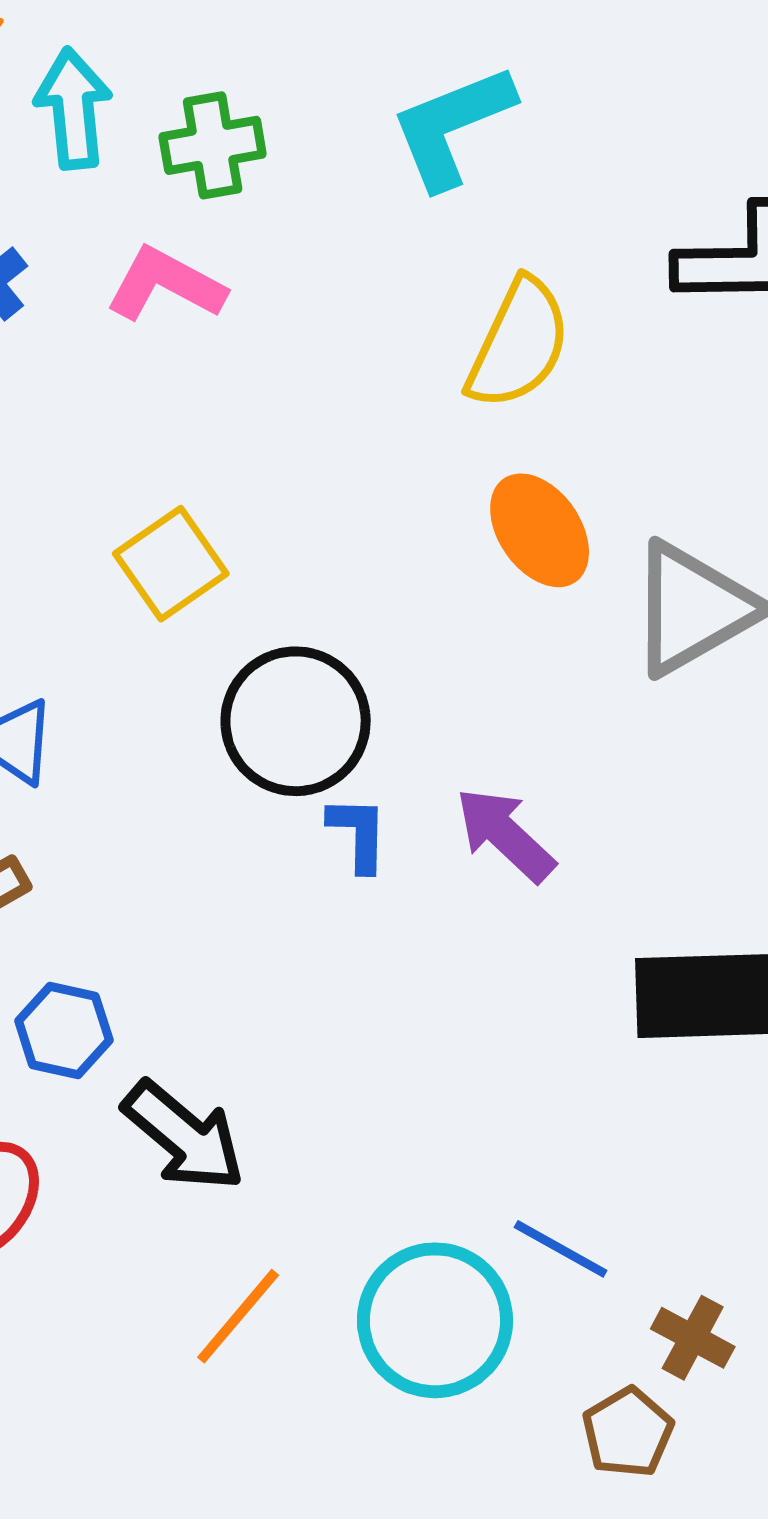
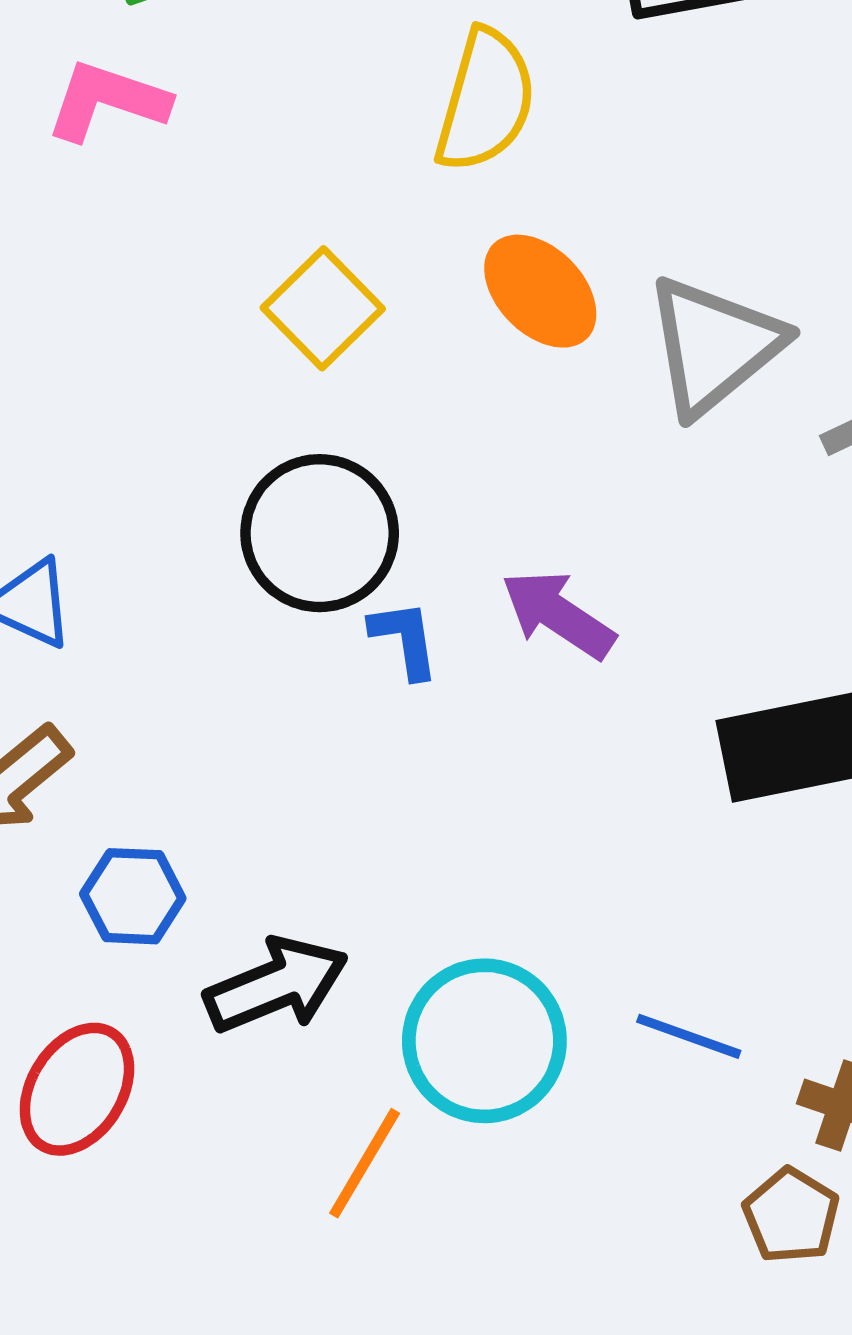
yellow square: (171, 564) -> (323, 308), moved
black arrow: (184, 1136) -> (276, 985), turned -53
cyan circle: (435, 1320) -> (484, 1041), moved

